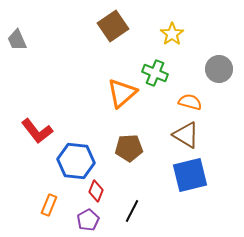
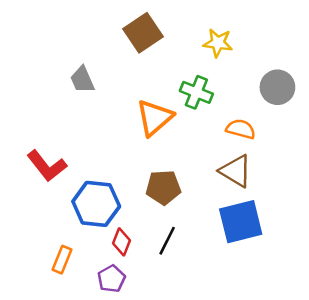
yellow star: (172, 34) -> (218, 43), turned -30
gray trapezoid: (17, 40) -> (82, 80), moved
black line: (132, 211) -> (167, 241), moved

